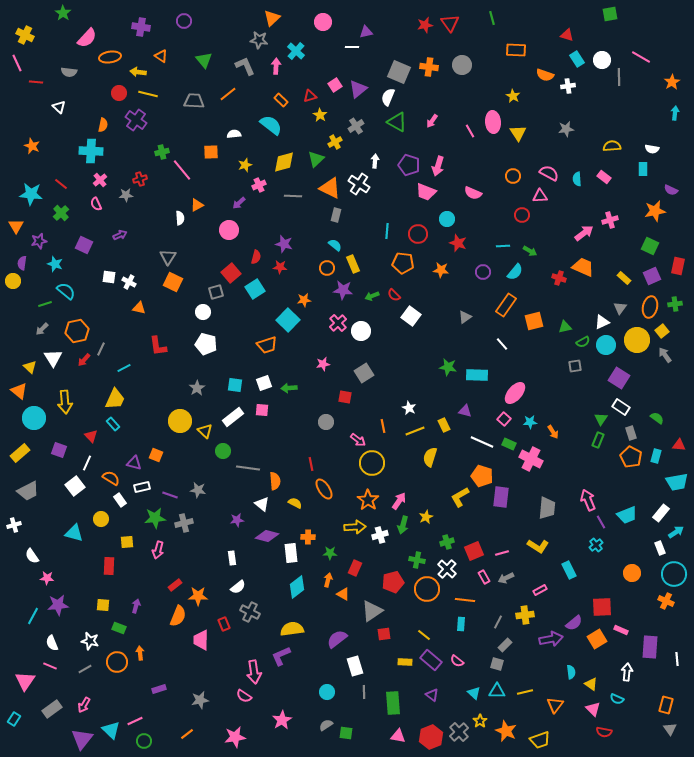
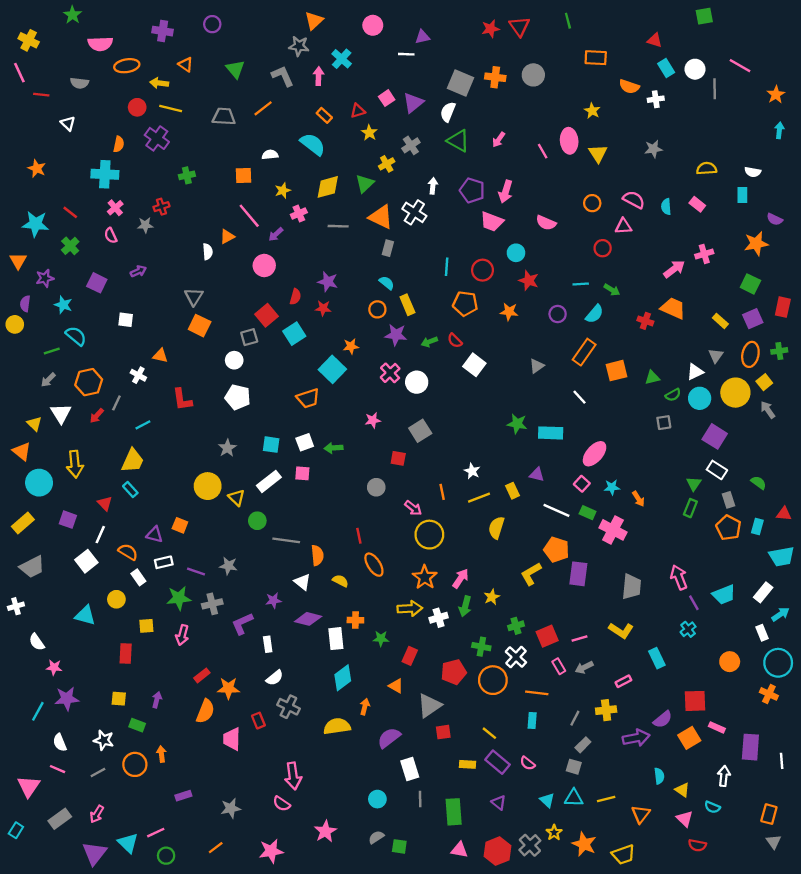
pink semicircle: (87, 38) -> (100, 44), turned 45
pink line: (182, 170) -> (249, 216), moved
white cross: (129, 282) -> (138, 375), moved
orange arrow: (328, 580) -> (365, 707), moved
purple L-shape: (281, 656) -> (242, 624), moved

